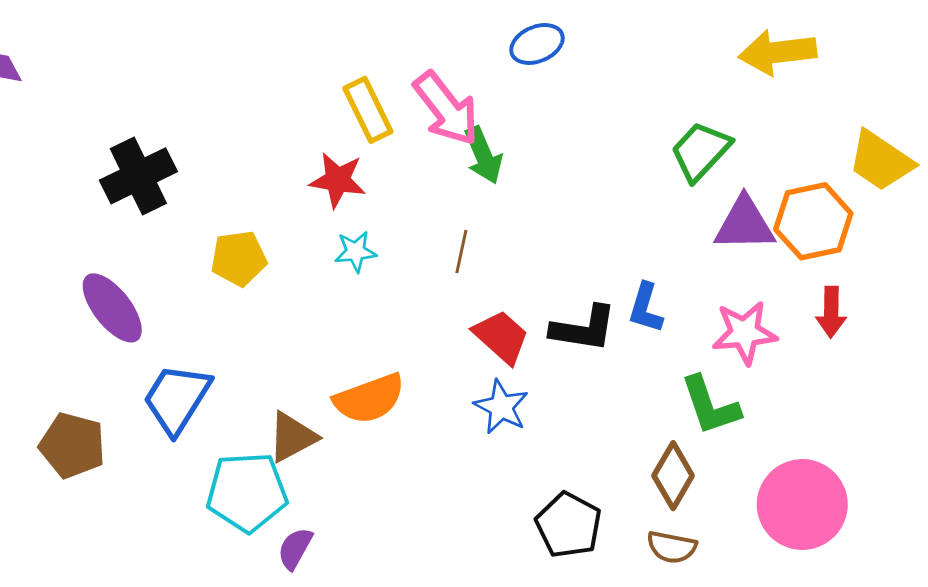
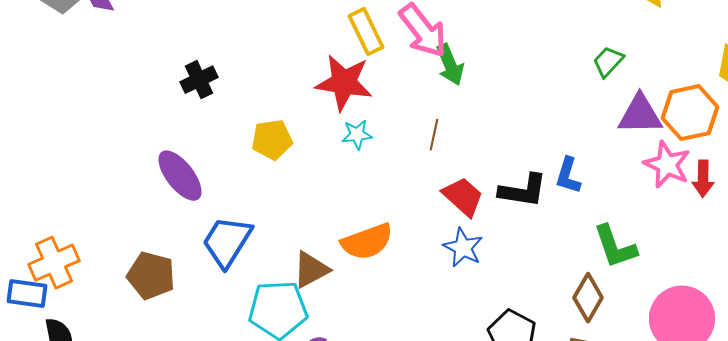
green trapezoid: (701, 151) -> (608, 62), size x0.7
black cross: (138, 176) -> (199, 80), size x0.7
red star: (338, 180) -> (344, 83), size x1.4
pink star: (745, 333) -> (667, 165), moved, turned 30

